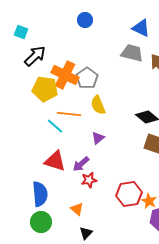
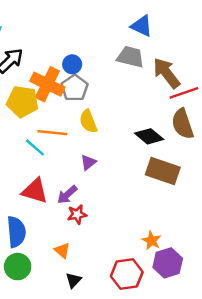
blue circle: (85, 20) -> (72, 64), moved
red hexagon: (129, 194) -> (127, 274), moved

